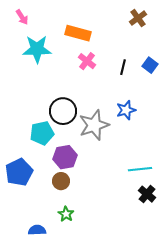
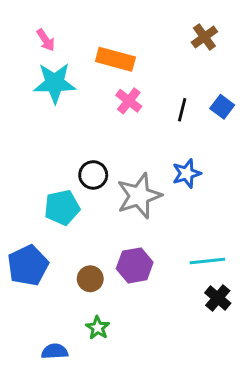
pink arrow: (22, 17) -> (46, 40), moved
black circle: (63, 111) -> (93, 175), size x0.7
purple hexagon: (65, 157) -> (135, 265), moved

